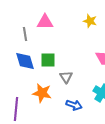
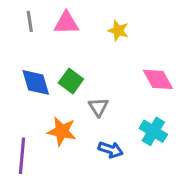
yellow star: (90, 21) -> (118, 31), moved
gray line: (25, 34) -> (30, 21), moved
green square: (48, 60) -> (71, 81), turned 35

